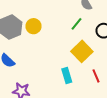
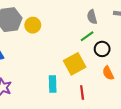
green line: (77, 24) -> (87, 36), moved

